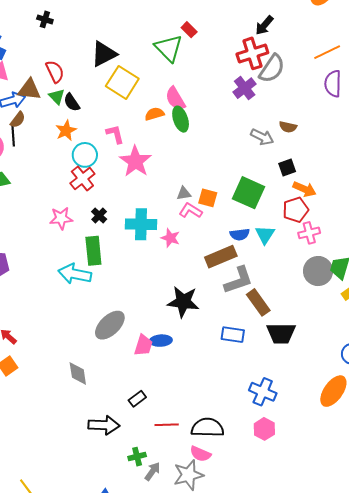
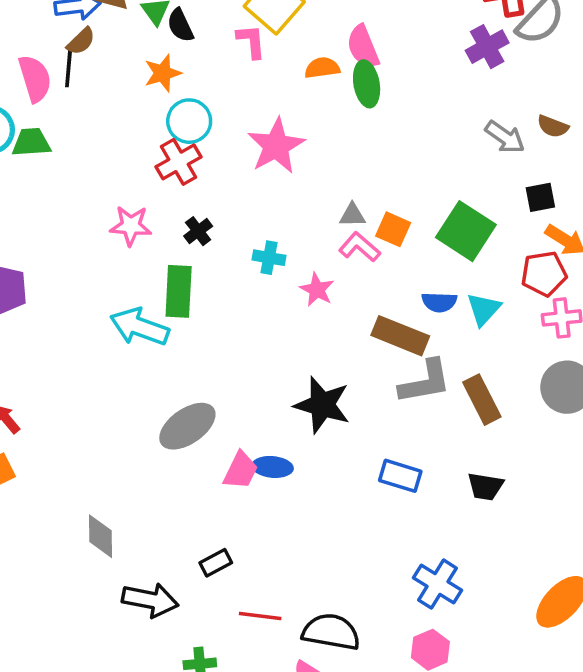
pink L-shape: (115, 134) -> (251, 41), moved
cyan cross: (141, 224) -> (269, 258), size x0.6
brown rectangle: (221, 257) -> (400, 336), turned 36
brown rectangle: (258, 302) -> (482, 400), moved
black trapezoid: (281, 333) -> (485, 486), size x0.7
gray diamond: (78, 374) -> (100, 536), moved

